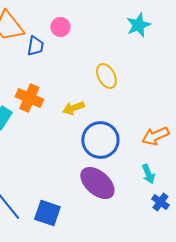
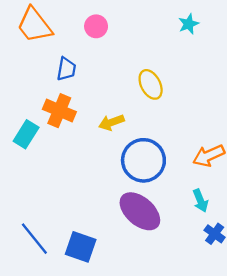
cyan star: (138, 25) -> (189, 24), size x0.7
blue trapezoid: (35, 46) -> (66, 69), moved

